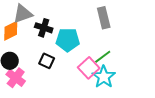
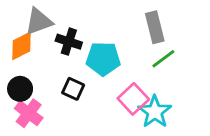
green line: (103, 57) -> (163, 59), moved

